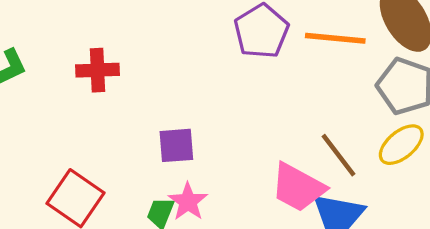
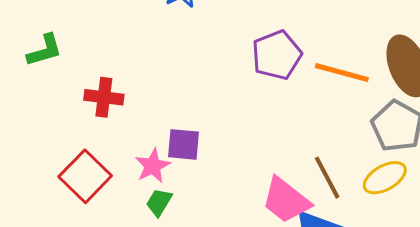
red cross: (97, 70) -> (104, 97), moved
pink star: (188, 202) -> (153, 166), moved

